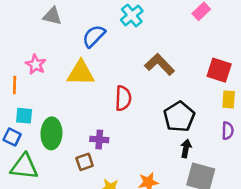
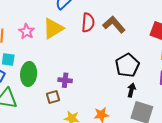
pink star: (36, 64) -> (27, 31), moved
yellow triangle: (81, 73) -> (53, 29), turned -35
red semicircle: (123, 98) -> (88, 23), moved

